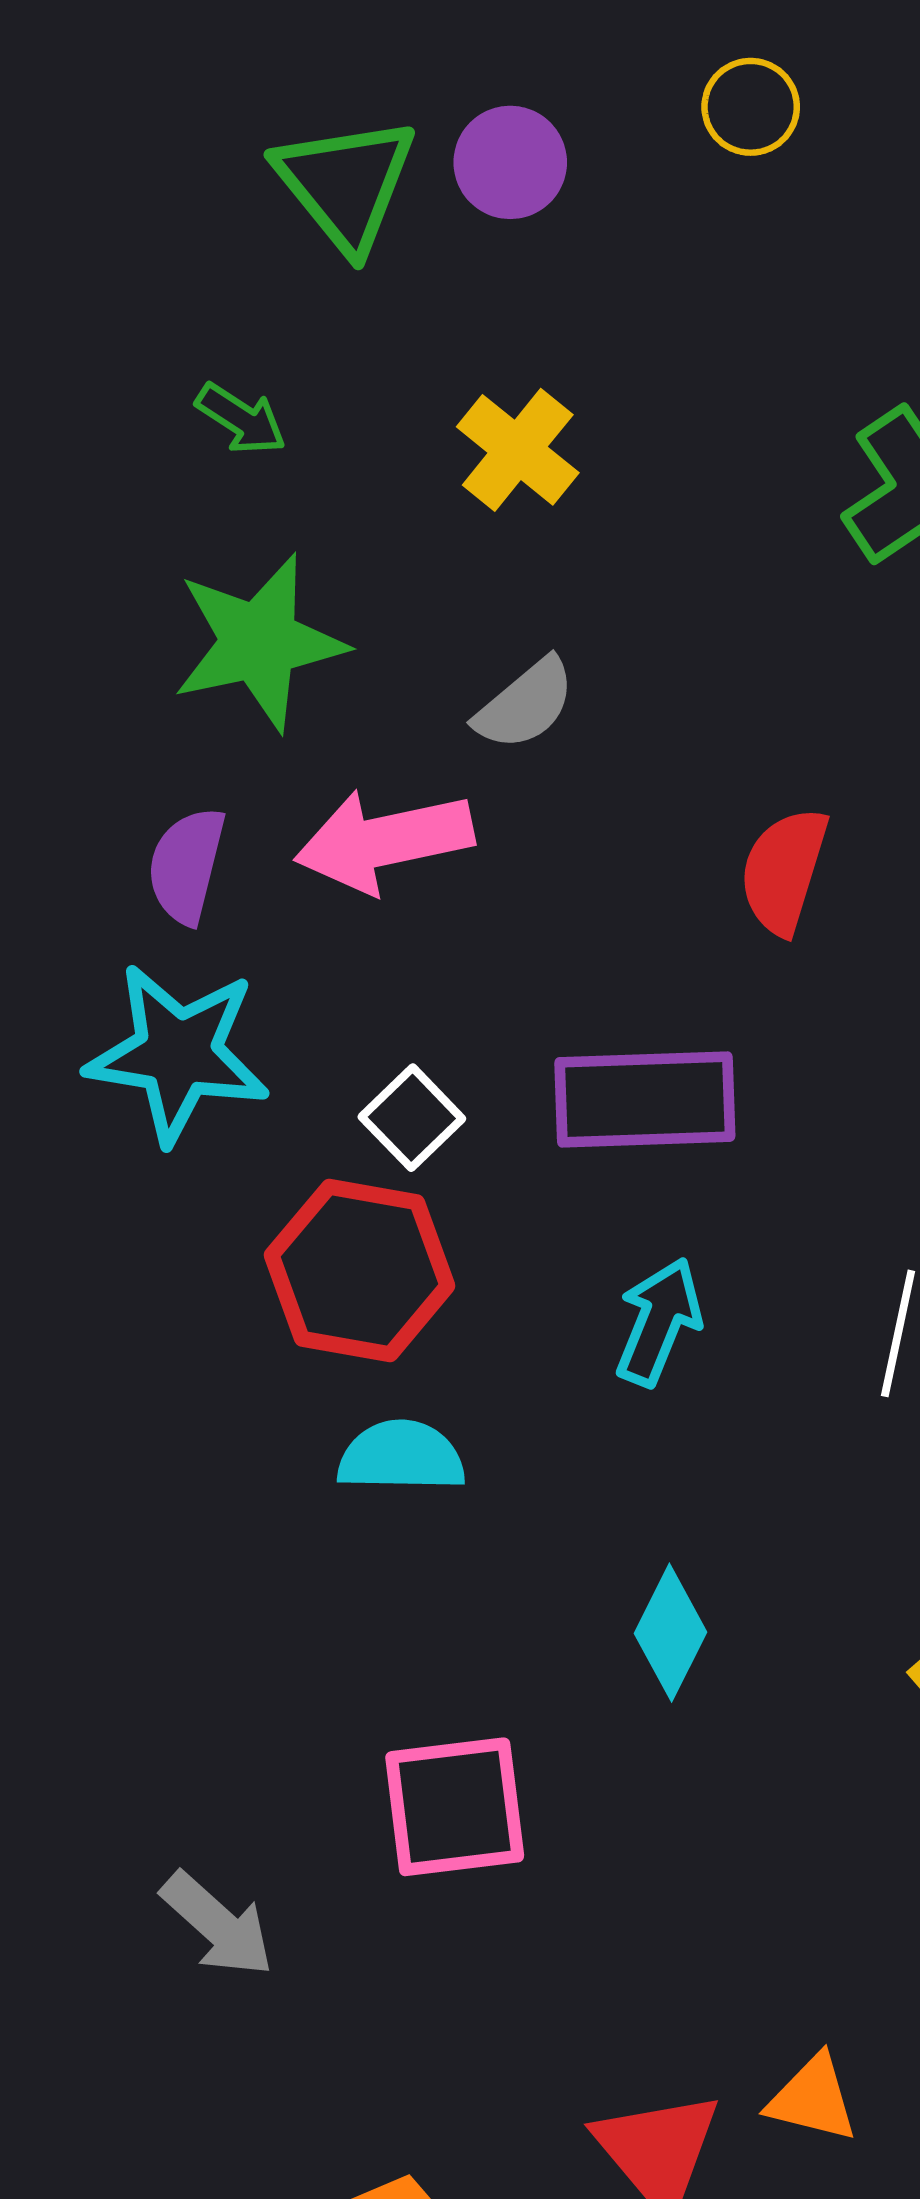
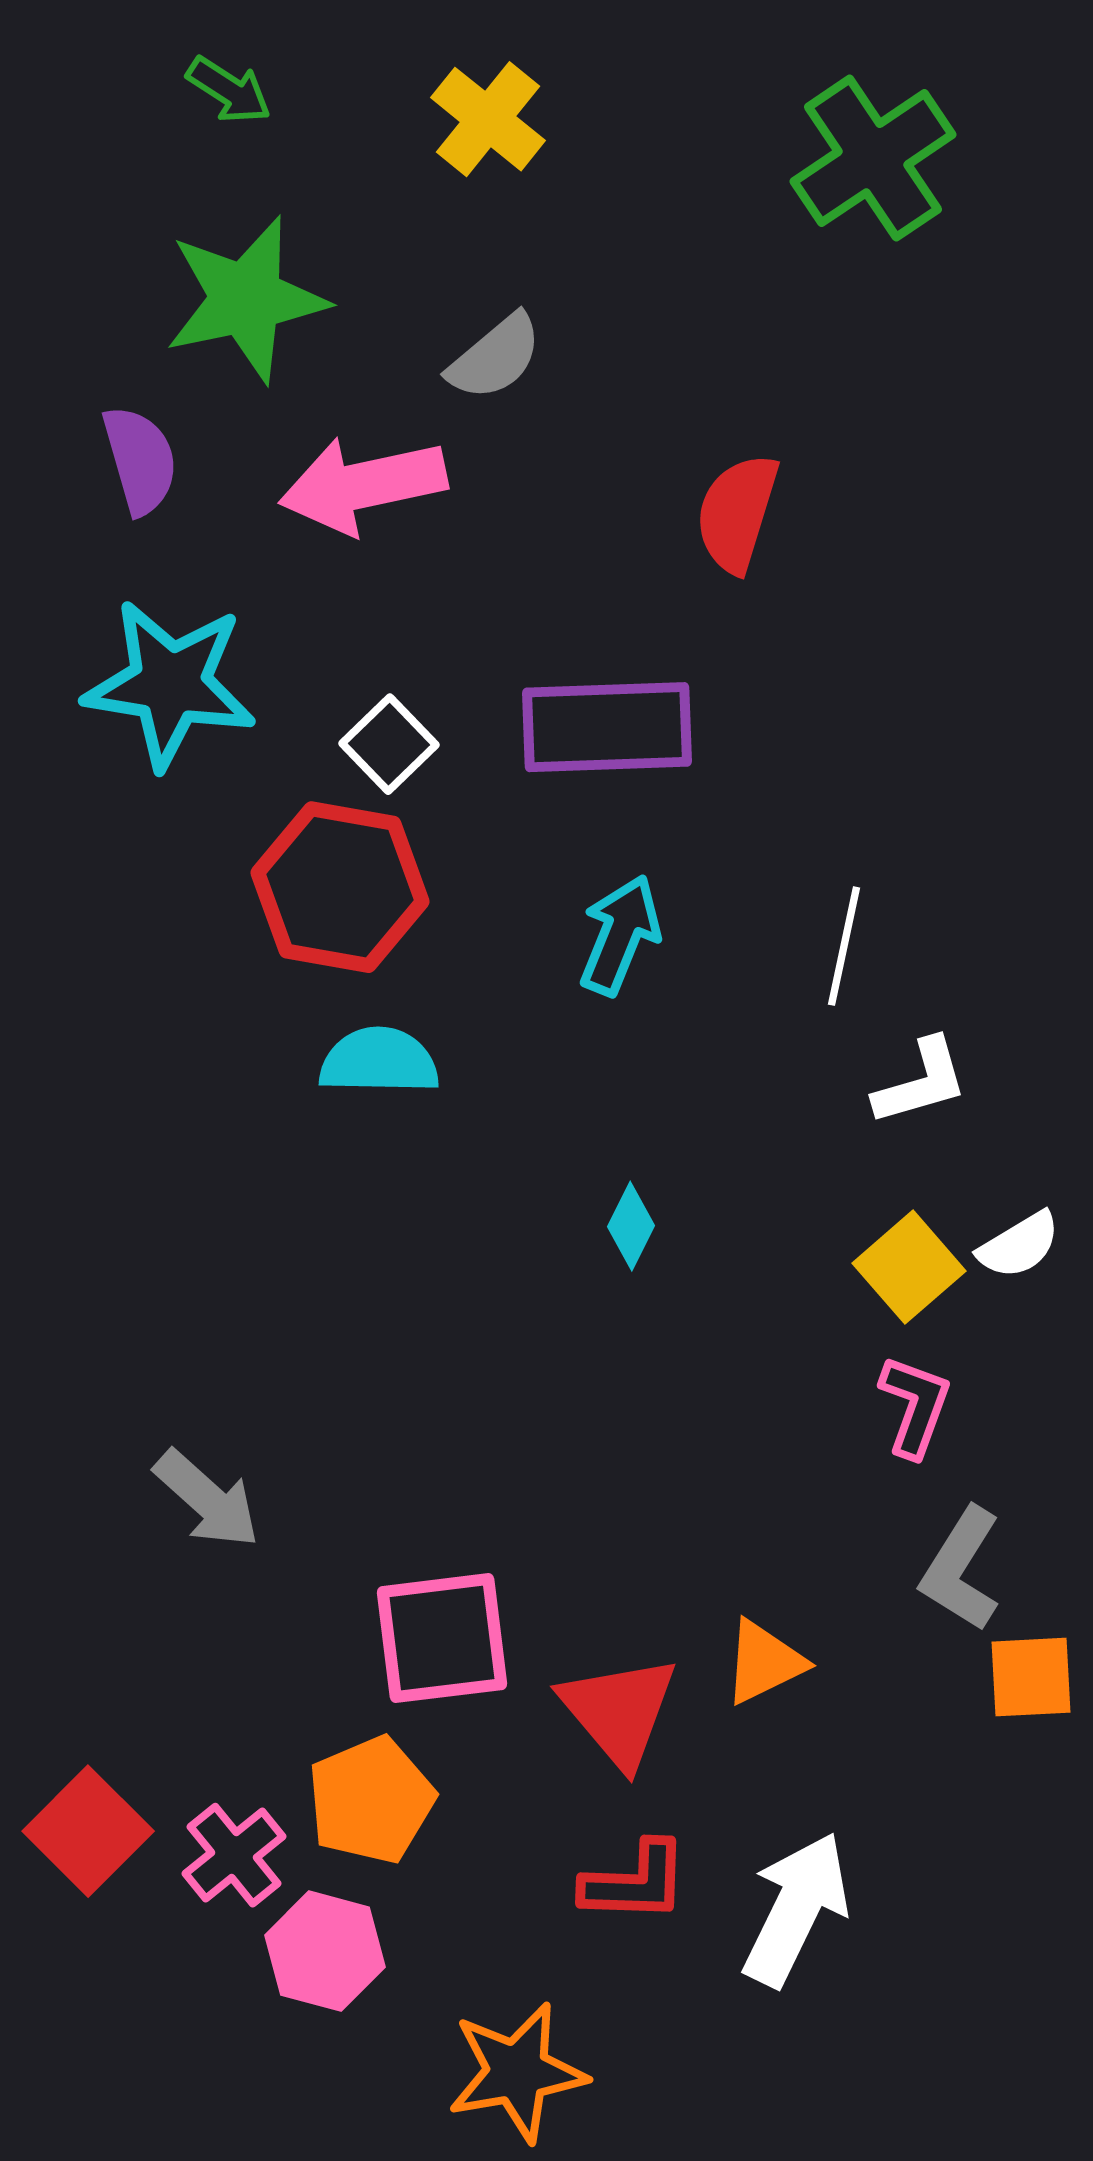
purple semicircle: (186, 865) -> (140, 460), moved, turned 150
cyan diamond: (670, 1633) -> (631, 1226), size x0.7
pink square: (455, 1807) -> (442, 1638), moved
orange triangle: (813, 2099) -> (764, 1662), turned -40

